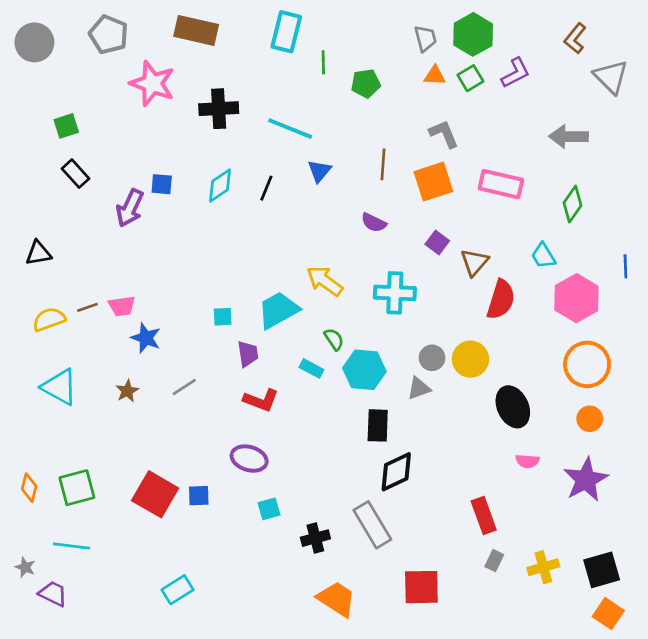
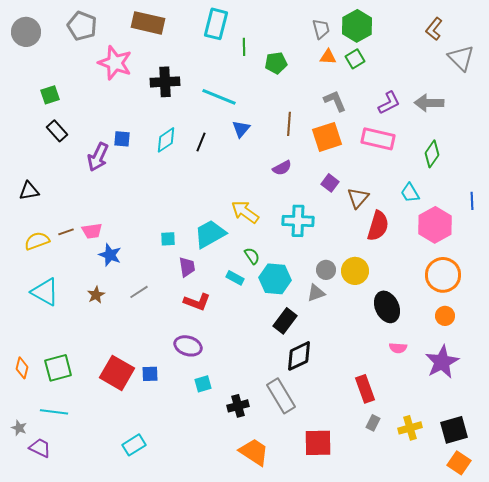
purple L-shape: (515, 73) -> (389, 103), moved
purple semicircle: (374, 223) -> (282, 168), turned -54
black rectangle: (378, 425) -> (285, 321), turned 35

